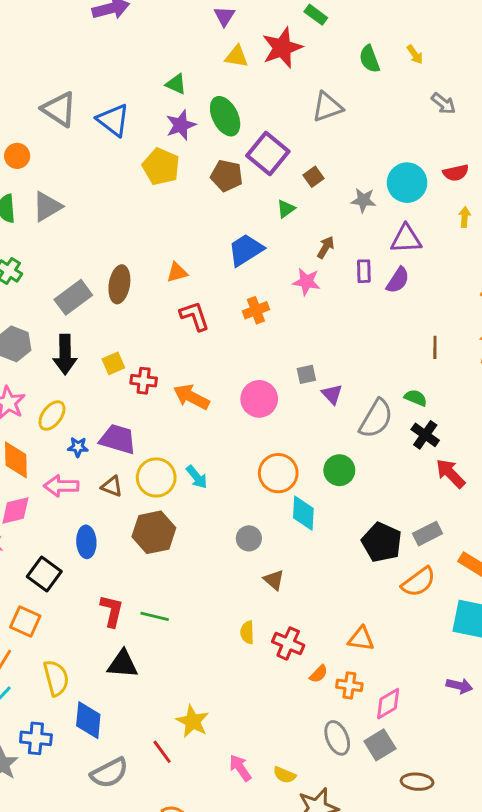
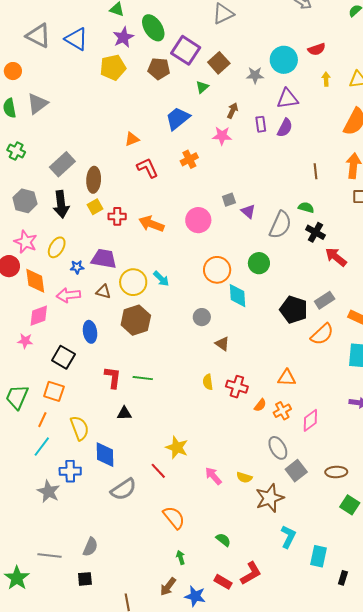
yellow pentagon: (161, 167) -> (113, 67), turned -30
brown square: (313, 177) -> (219, 63), size x1.5
brown ellipse: (119, 284) -> (94, 180), moved
black triangle: (123, 664) -> (124, 413), size x0.7
orange cross: (349, 685) -> (282, 411), turned -30
gray square: (380, 745) -> (296, 471), moved

